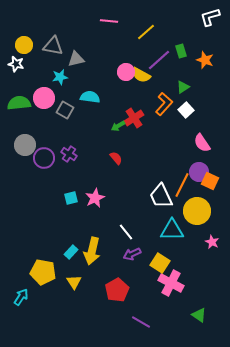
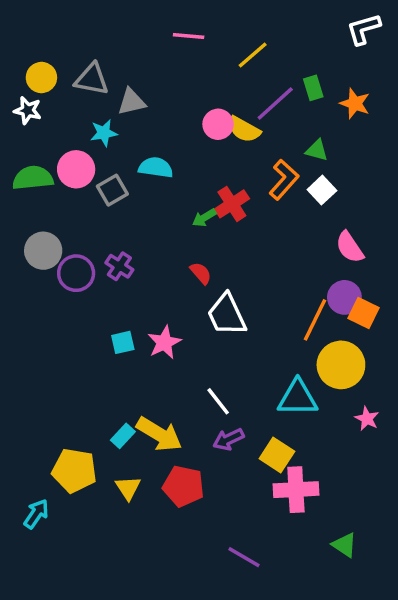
green triangle: (183, 87) -> (317, 150), turned 48
gray square: (65, 110) -> (112, 190), turned 30
white trapezoid: (161, 196) -> (227, 315), moved
yellow arrow: (92, 251) -> (159, 434), turned -72
pink cross: (171, 283) -> (296, 490), turned -30
red pentagon: (117, 290) -> (183, 486), moved, turned -30

